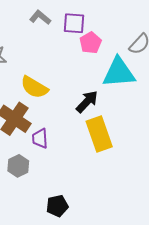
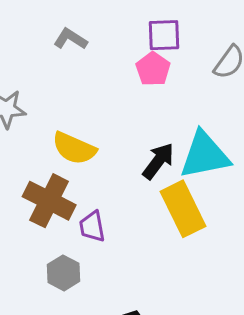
purple square: (74, 23) -> (164, 35), moved
cyan triangle: (119, 72) -> (205, 155), moved

